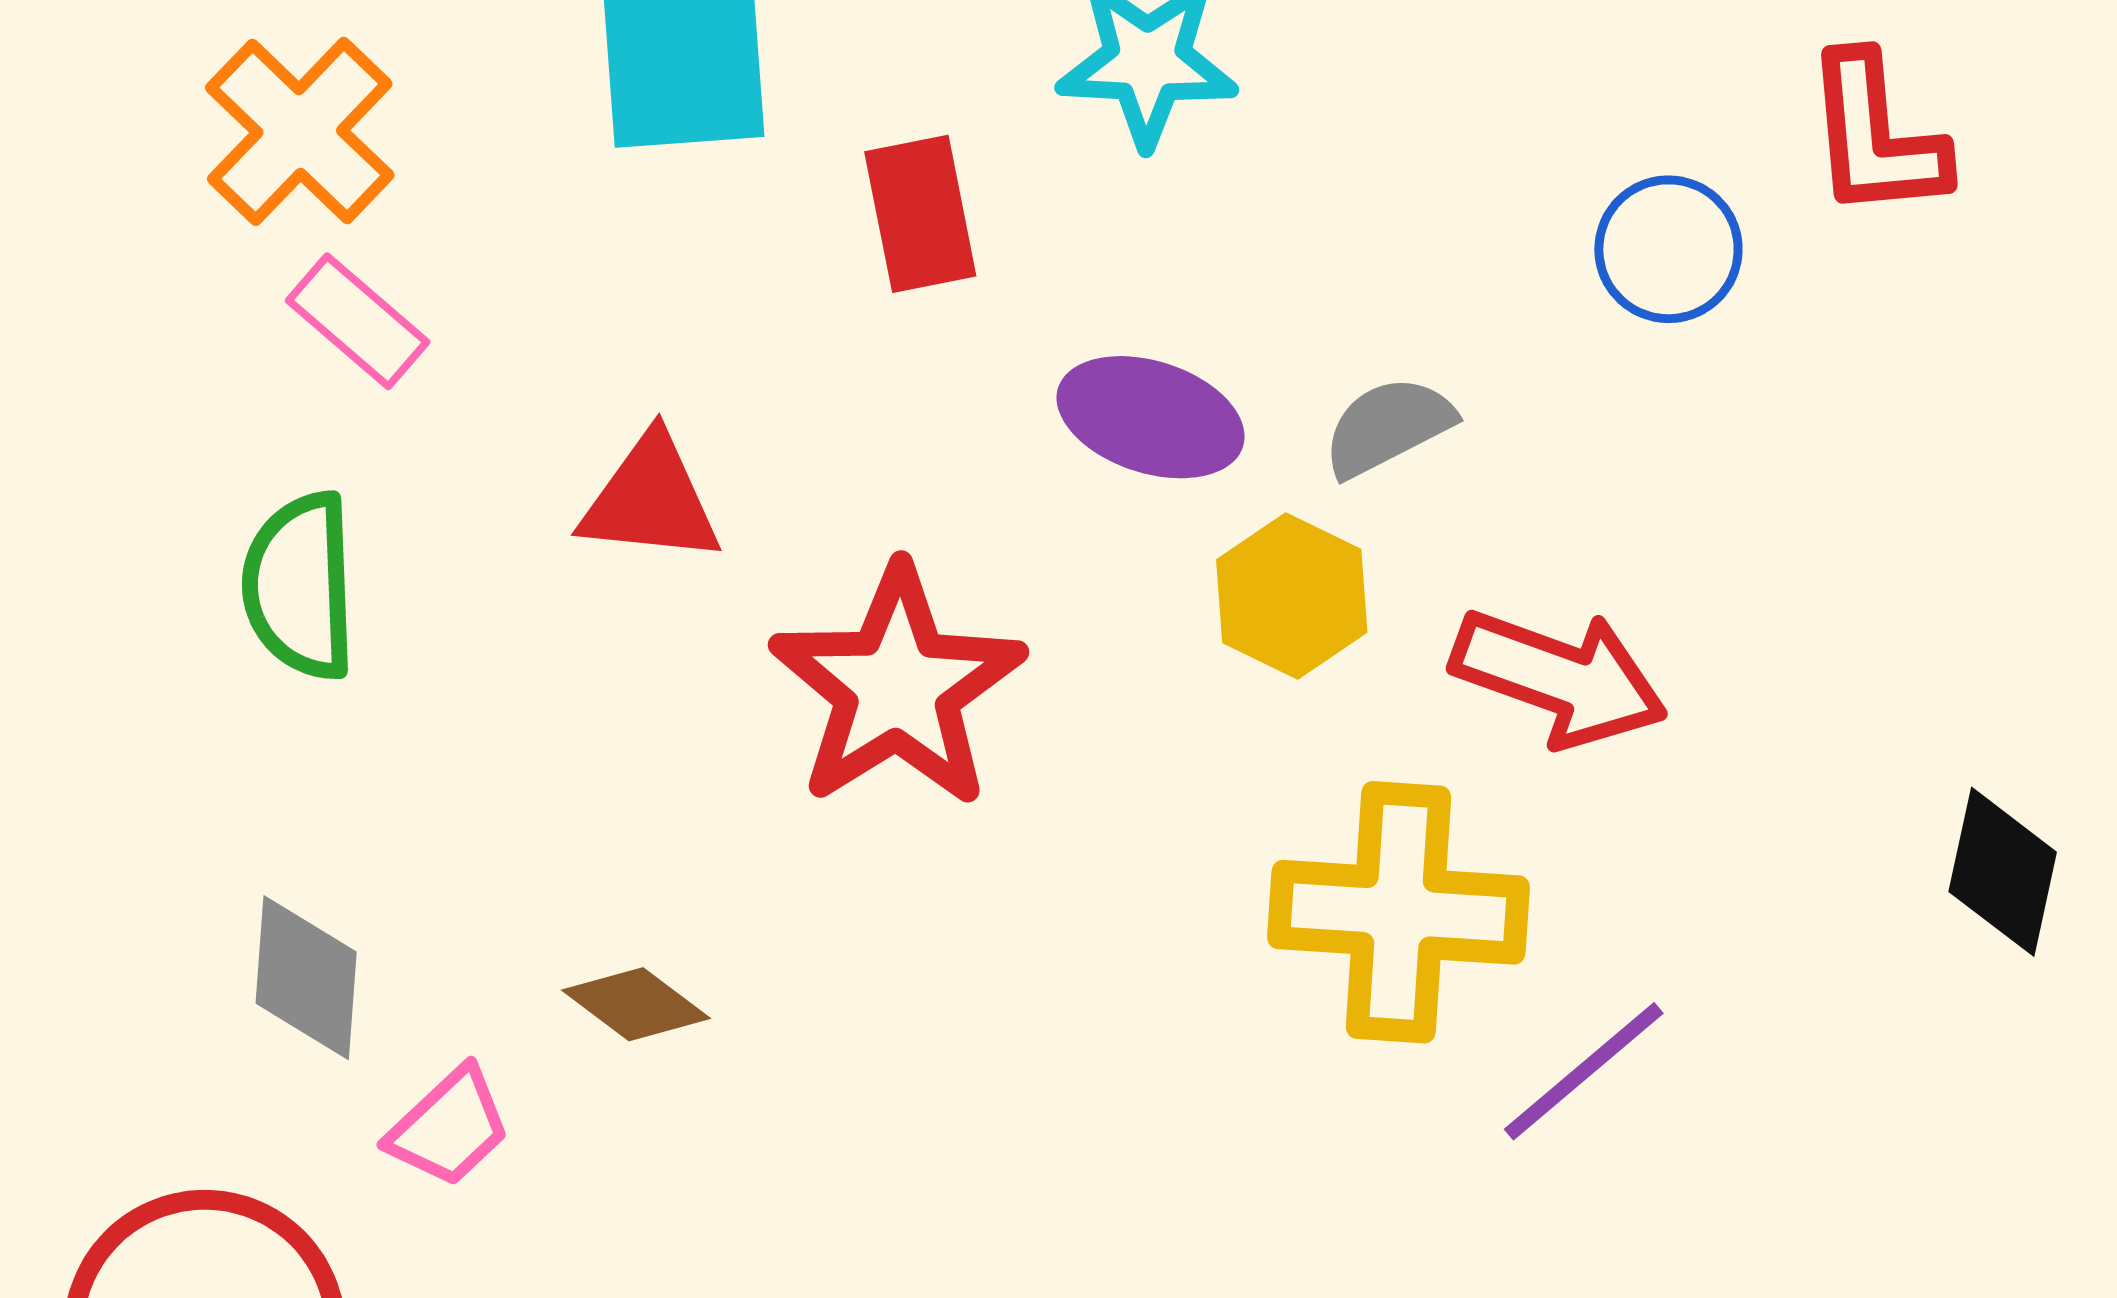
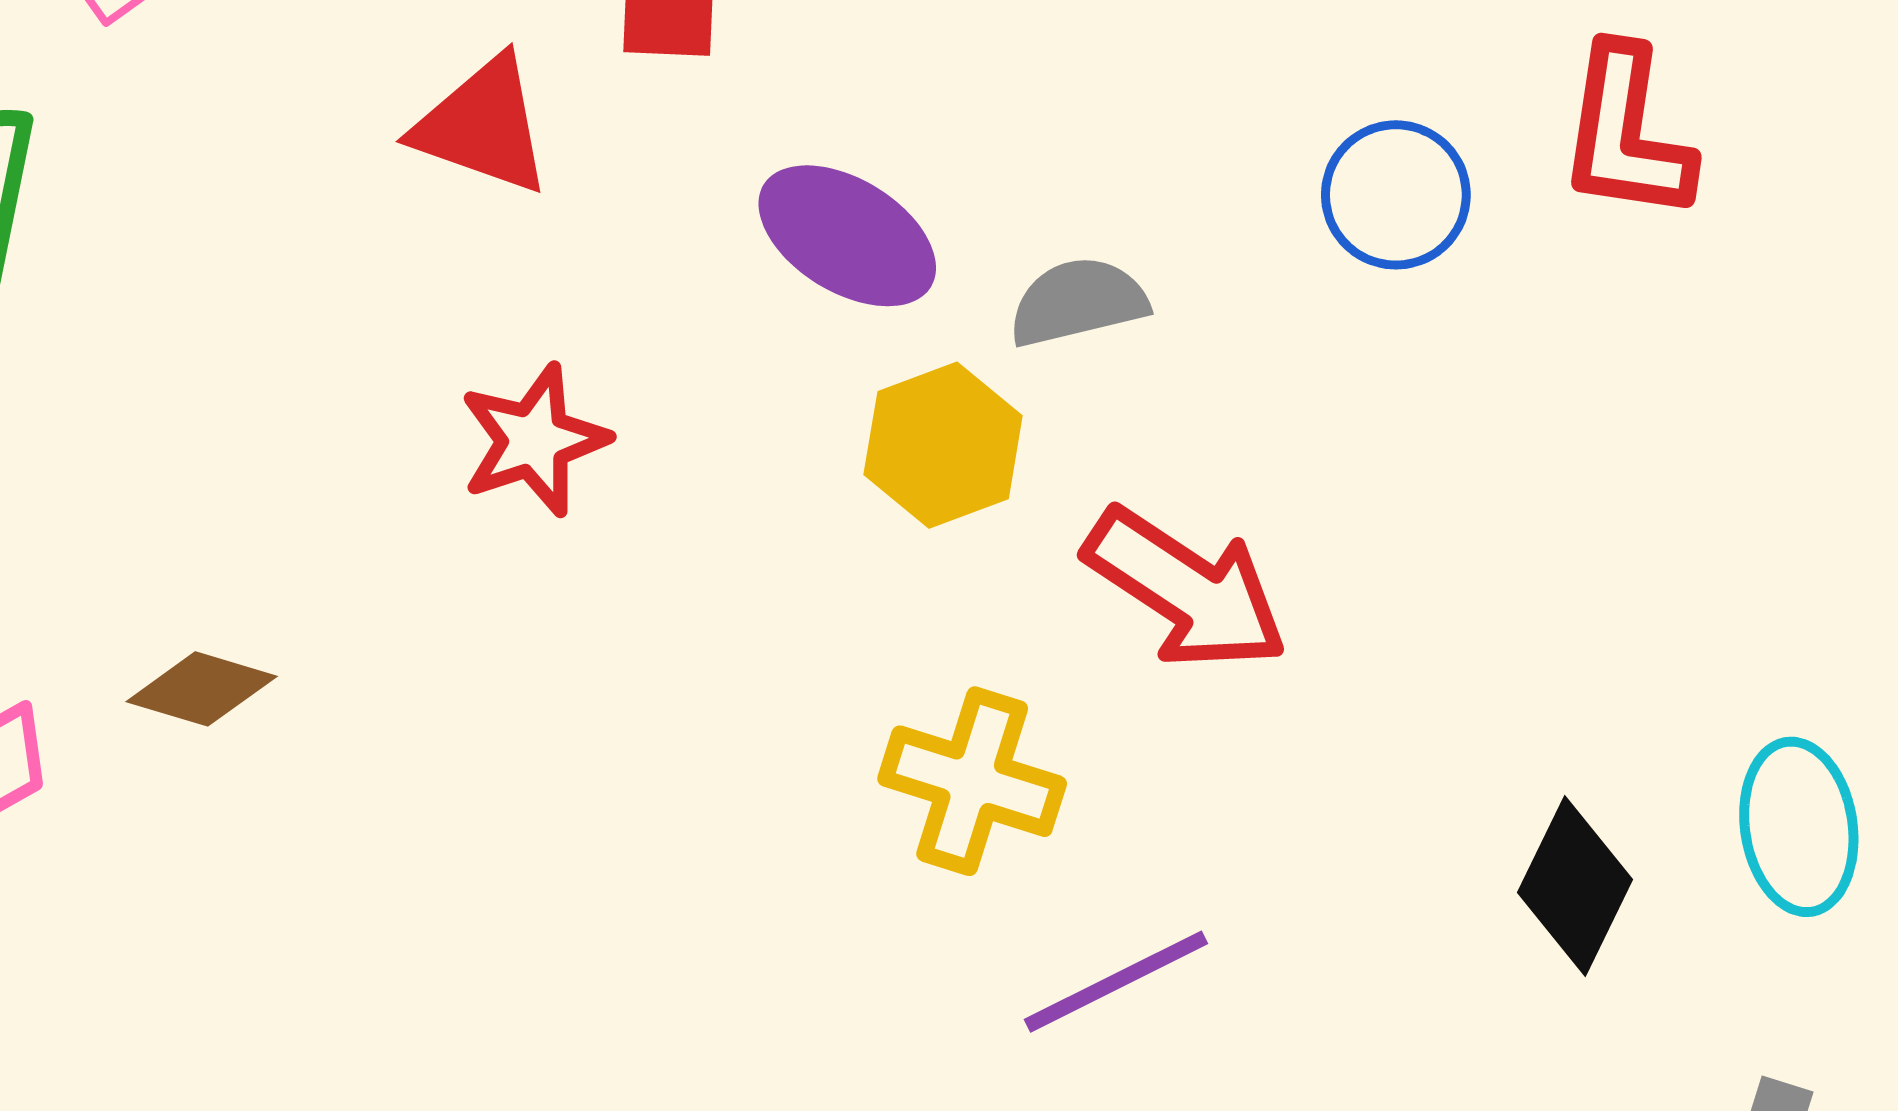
red triangle: (651, 500) -> (483, 126), moved
red star: (897, 687) -> (534, 440), size x0.6
yellow cross: (1399, 912) -> (972, 781), size x0.7
brown diamond: (636, 1004) -> (202, 689), turned -34

